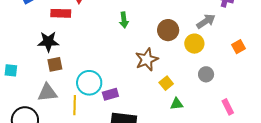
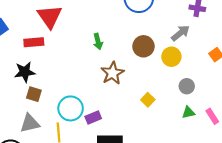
brown star: (147, 60) -> (113, 73), moved
brown square: (55, 64) -> (34, 94), turned 35
green triangle: (177, 104) -> (188, 112), moved

